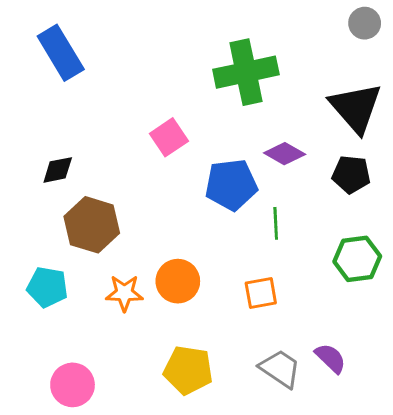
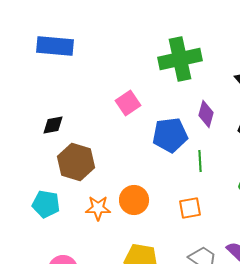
blue rectangle: (61, 53) -> (55, 46), turned -54
purple diamond: (285, 154) -> (206, 114), turned 76

